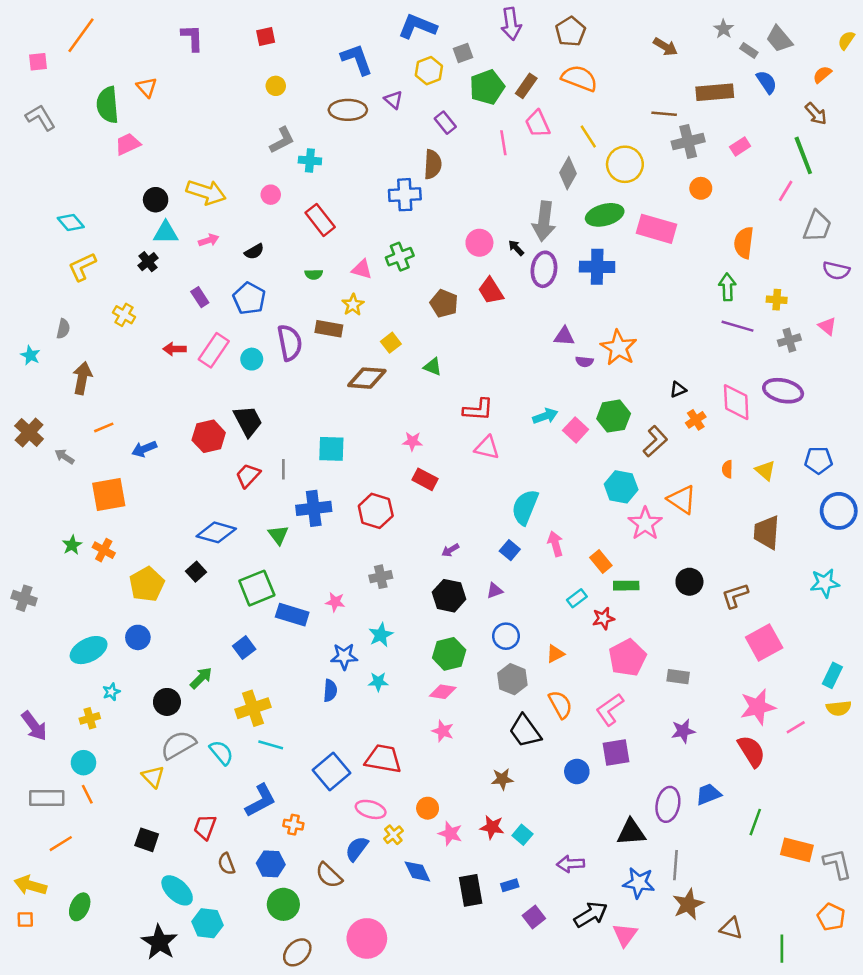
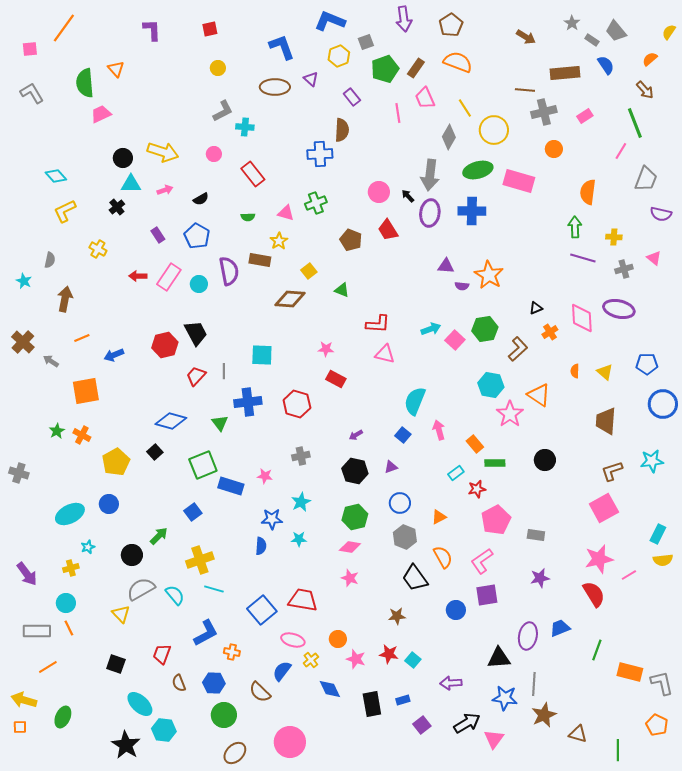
brown L-shape: (735, 596) -> (612, 471), moved

